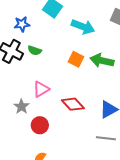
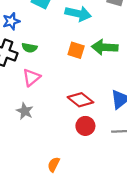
pink triangle: (41, 89) -> (31, 77), moved
red circle: (40, 125) -> (85, 126), moved

